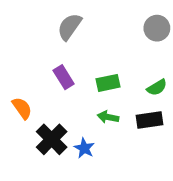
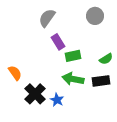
gray circle: (157, 28) -> (95, 16), moved
purple rectangle: (64, 77) -> (58, 42), moved
green arrow: (108, 117) -> (73, 79), size x1.5

